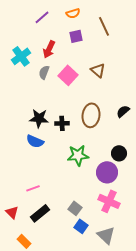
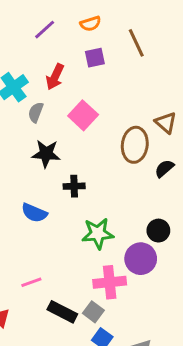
brown triangle: (98, 70) -> (166, 123), moved
gray semicircle: (44, 72) -> (36, 112), moved
brown ellipse: (91, 115) -> (135, 145), moved
black star: (39, 118) -> (46, 154), moved
pink cross: (109, 201) -> (110, 282), moved, turned -30
black rectangle: (40, 213) -> (62, 312), moved, turned 66

